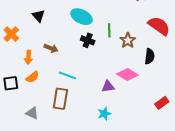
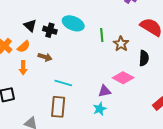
black cross: (88, 40) -> (50, 30), moved
orange semicircle: (32, 77) -> (24, 47), moved
cyan star: (104, 114) -> (100, 109), moved

